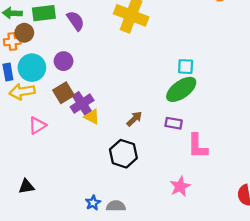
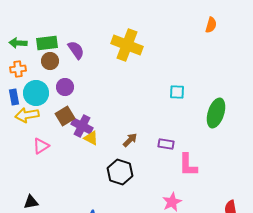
brown circle: (24, 33) -> (50, 61), moved
green ellipse: (181, 89) -> (216, 113), moved, turned -36
purple cross: (82, 104) -> (82, 126), turned -30

